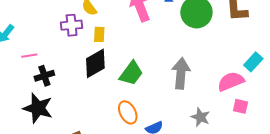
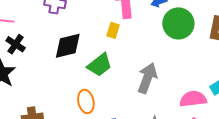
yellow rectangle: (99, 34) -> (113, 30), moved
black cross: (44, 76) -> (16, 44), turned 36

